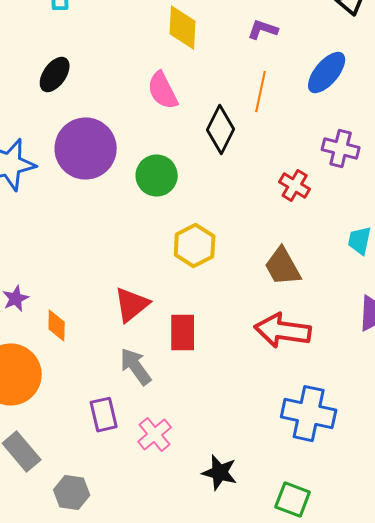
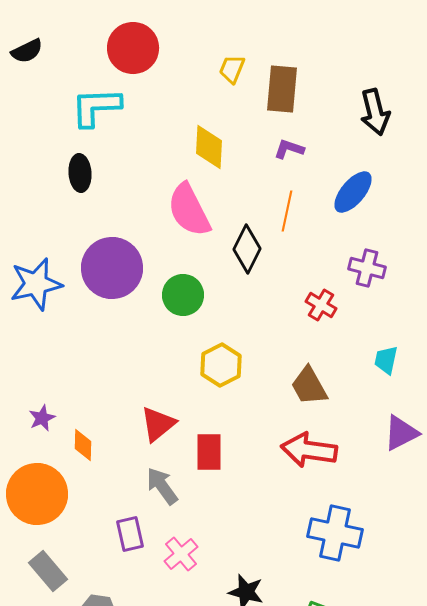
black ellipse: (55, 75) -> (80, 173), moved, turned -39
pink semicircle: (163, 91) -> (189, 210), size x1.4

